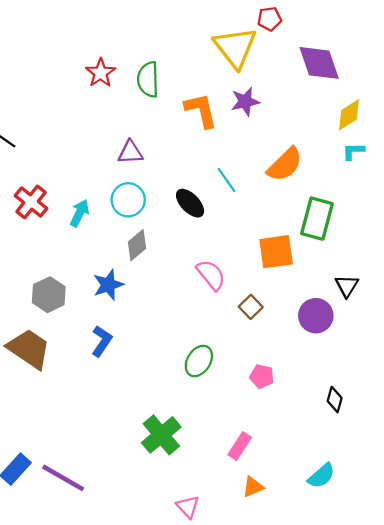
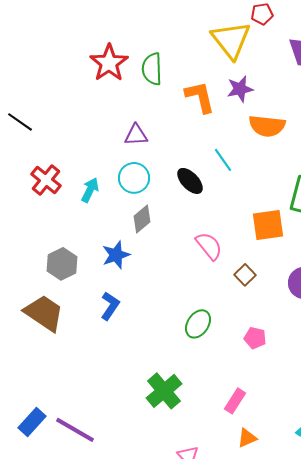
red star: (101, 73) -> (109, 63), size x1.4
orange semicircle: (285, 164) -> (267, 126), moved, turned 51

